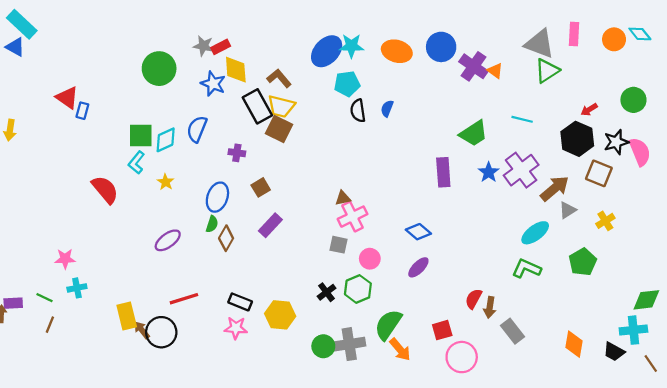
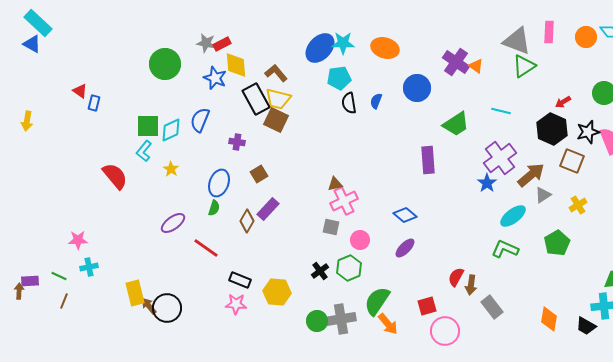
blue circle: (441, 47) -> (417, 88), moved
red triangle: (67, 98) -> (80, 91), size x0.7
blue star: (489, 172) -> (487, 183), moved
brown diamond: (226, 238) -> (247, 221), moved
red line: (184, 299) -> (206, 248), moved, turned 52

